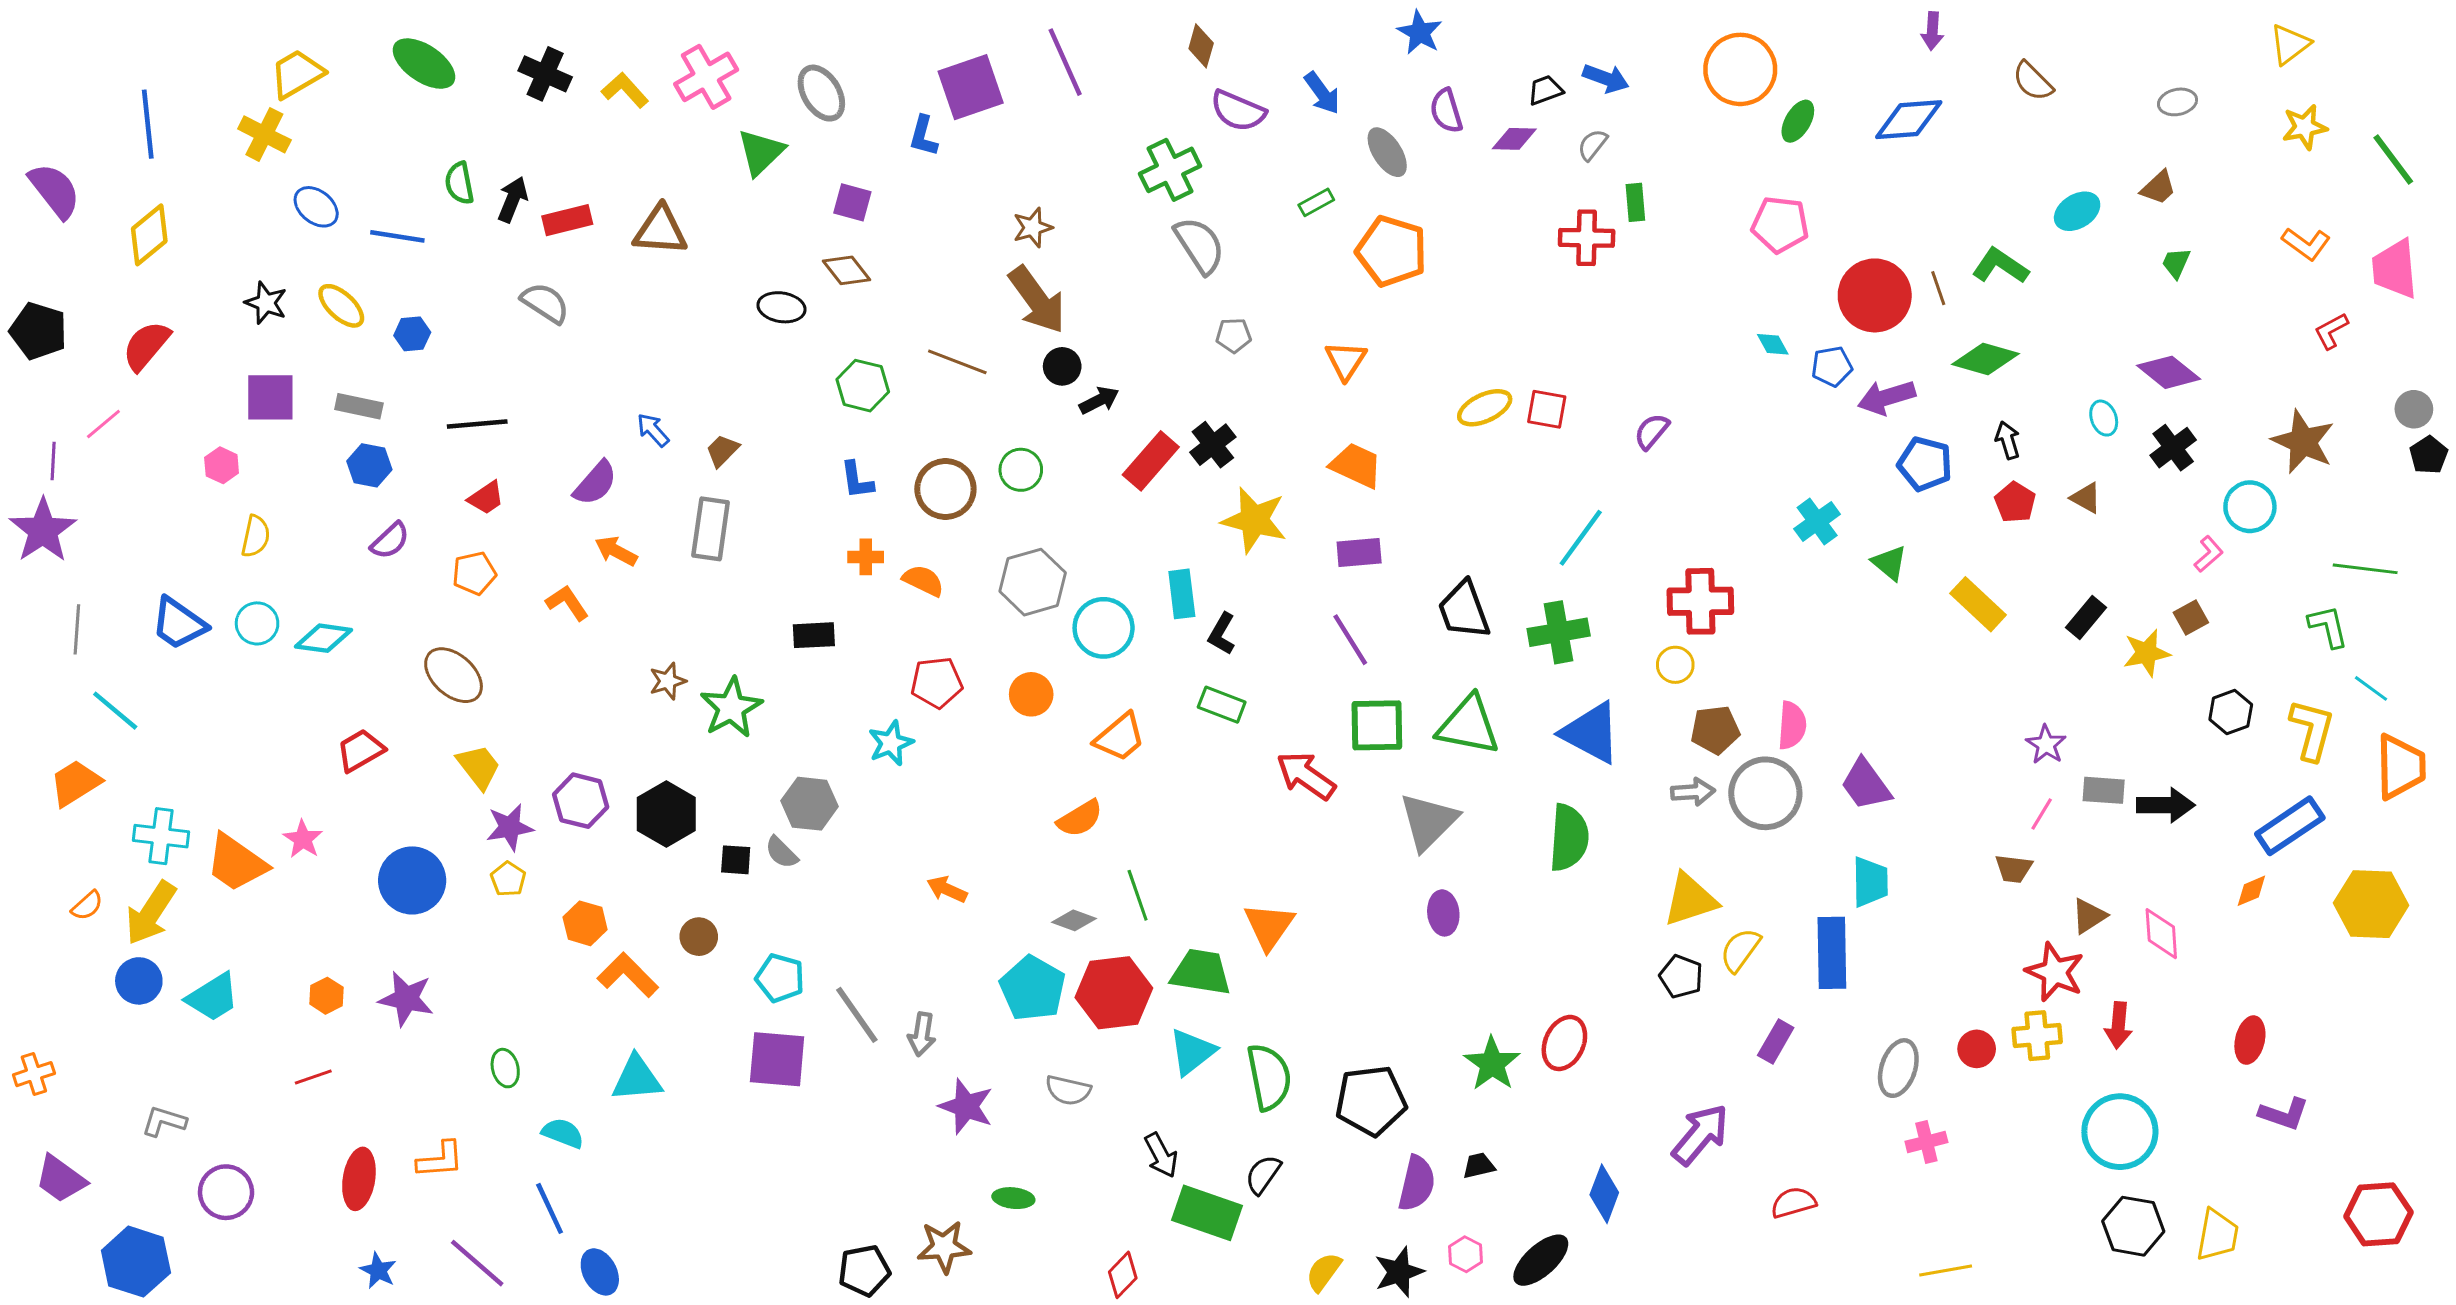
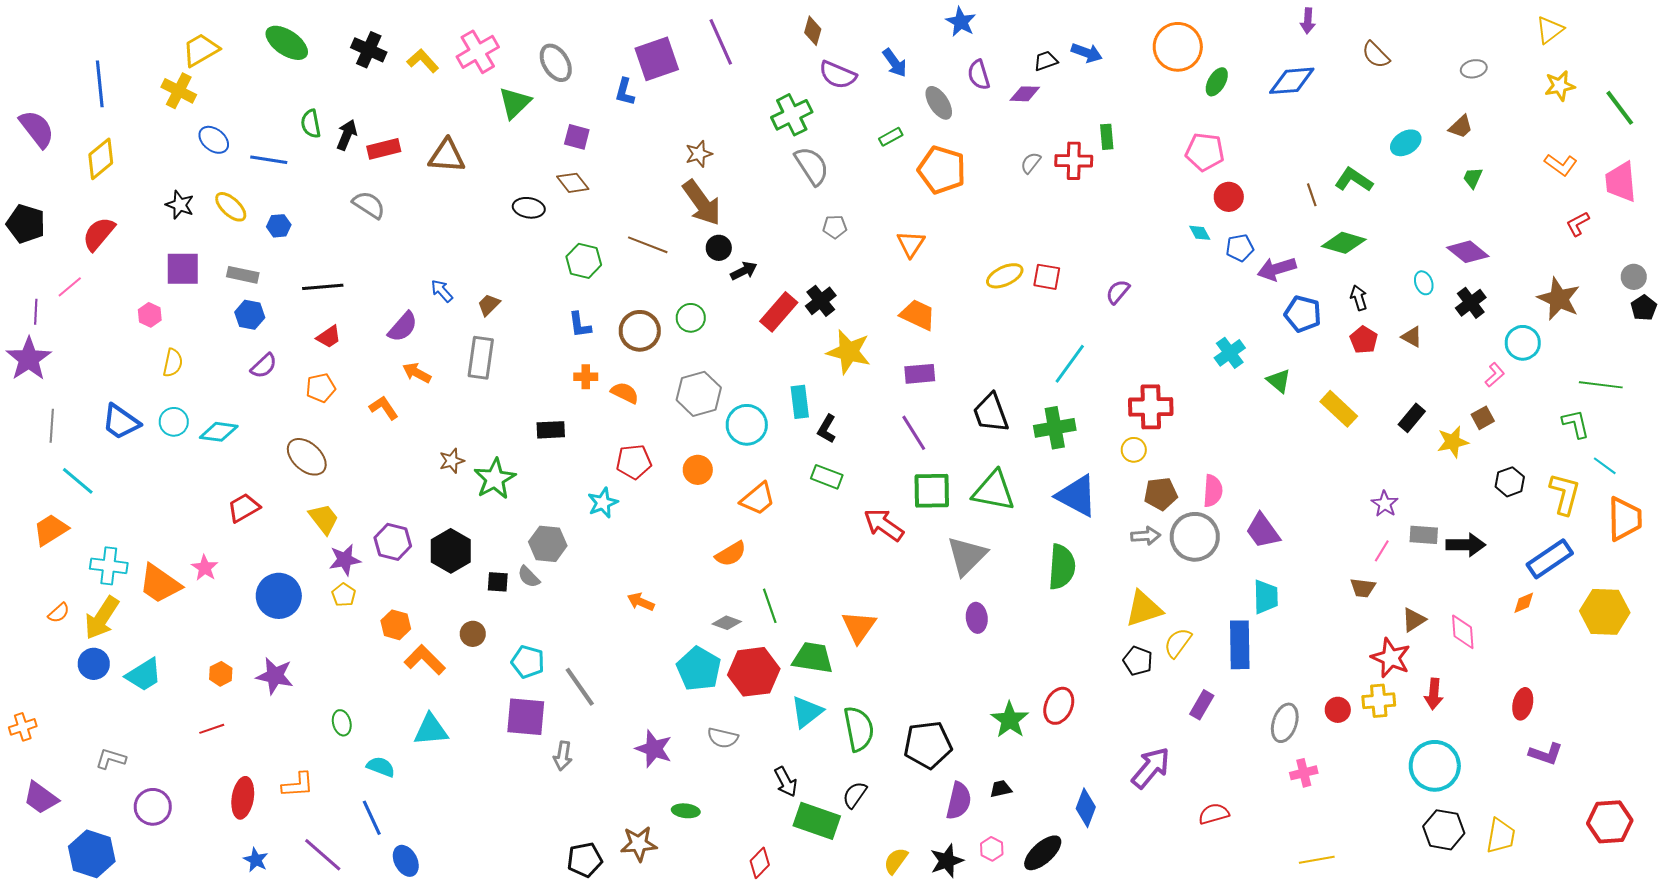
gray semicircle: (1593, 145) -> (1031, 163), moved
red circle: (1875, 295) -> (1229, 197), moved, size x0.6
gray arrow: (922, 1034) -> (563, 756), moved

